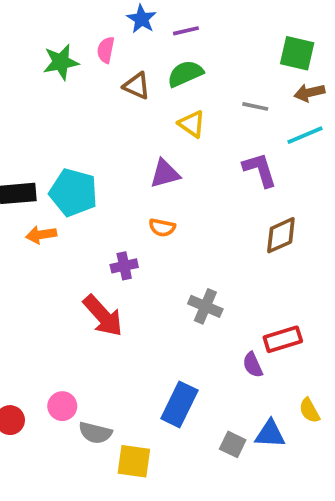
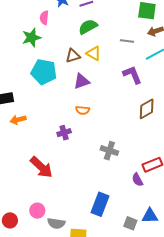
green star: (61, 62) -> (32, 38), moved
brown triangle: (137, 86) -> (73, 56), moved, turned -35
cyan pentagon: (73, 193) -> (44, 72), moved
red arrow: (103, 316) -> (41, 167), moved

